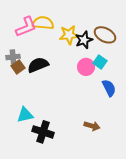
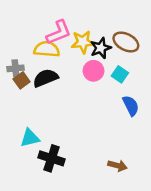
yellow semicircle: (43, 23) -> (47, 49), moved
pink L-shape: (26, 27) -> (59, 32), moved
pink circle: (86, 67) -> (93, 71), moved
brown arrow: (92, 126) -> (117, 166), moved

